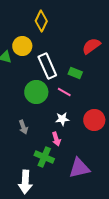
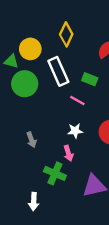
yellow diamond: (41, 21) -> (66, 34), moved
green circle: (36, 92) -> (25, 84), moved
white arrow: (25, 182) -> (34, 202), size x0.7

